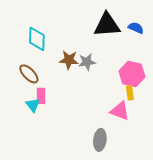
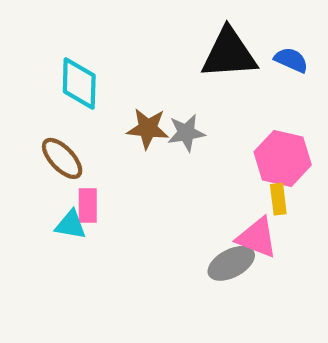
cyan triangle: (33, 105) -> (71, 225), turned -42
gray ellipse: (100, 140) -> (231, 263), moved, turned 55

